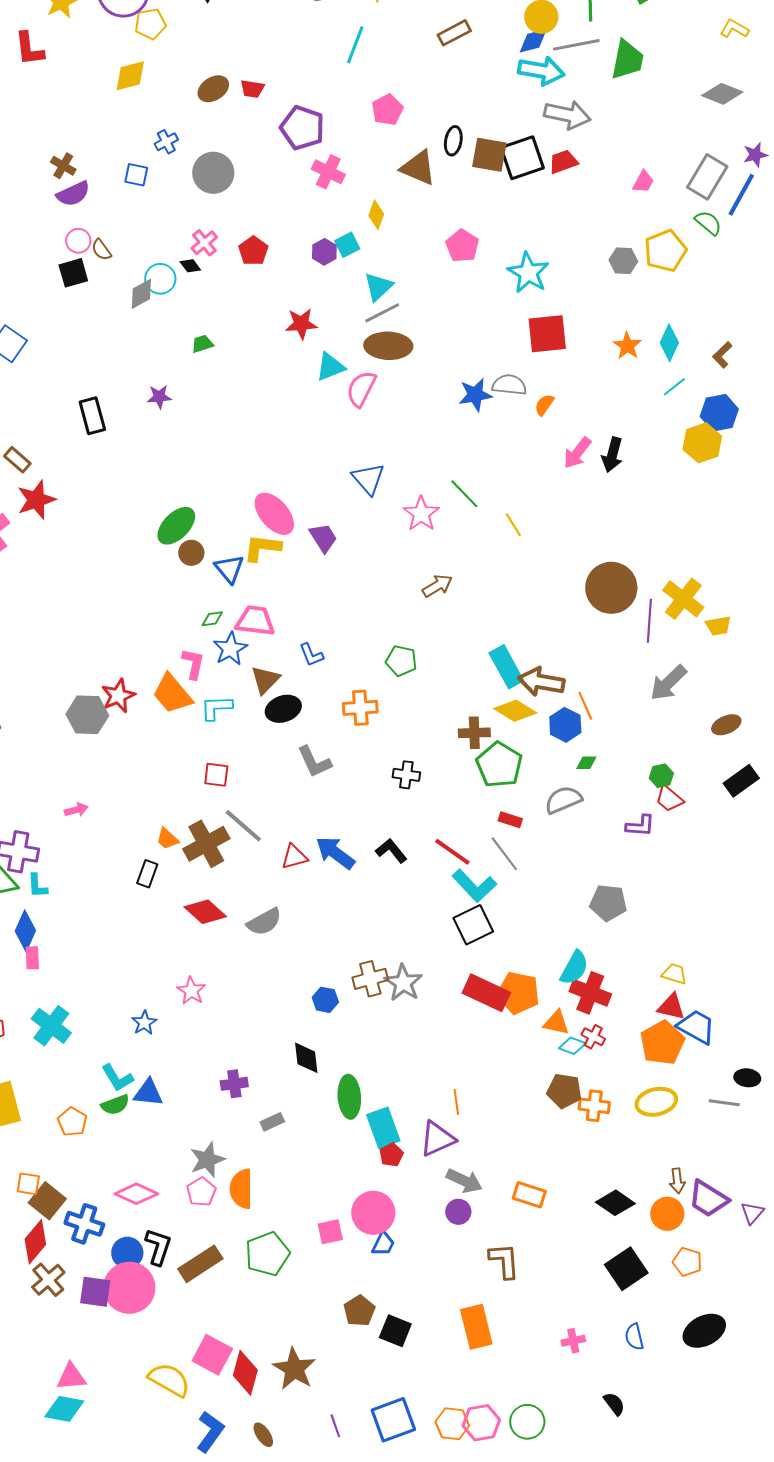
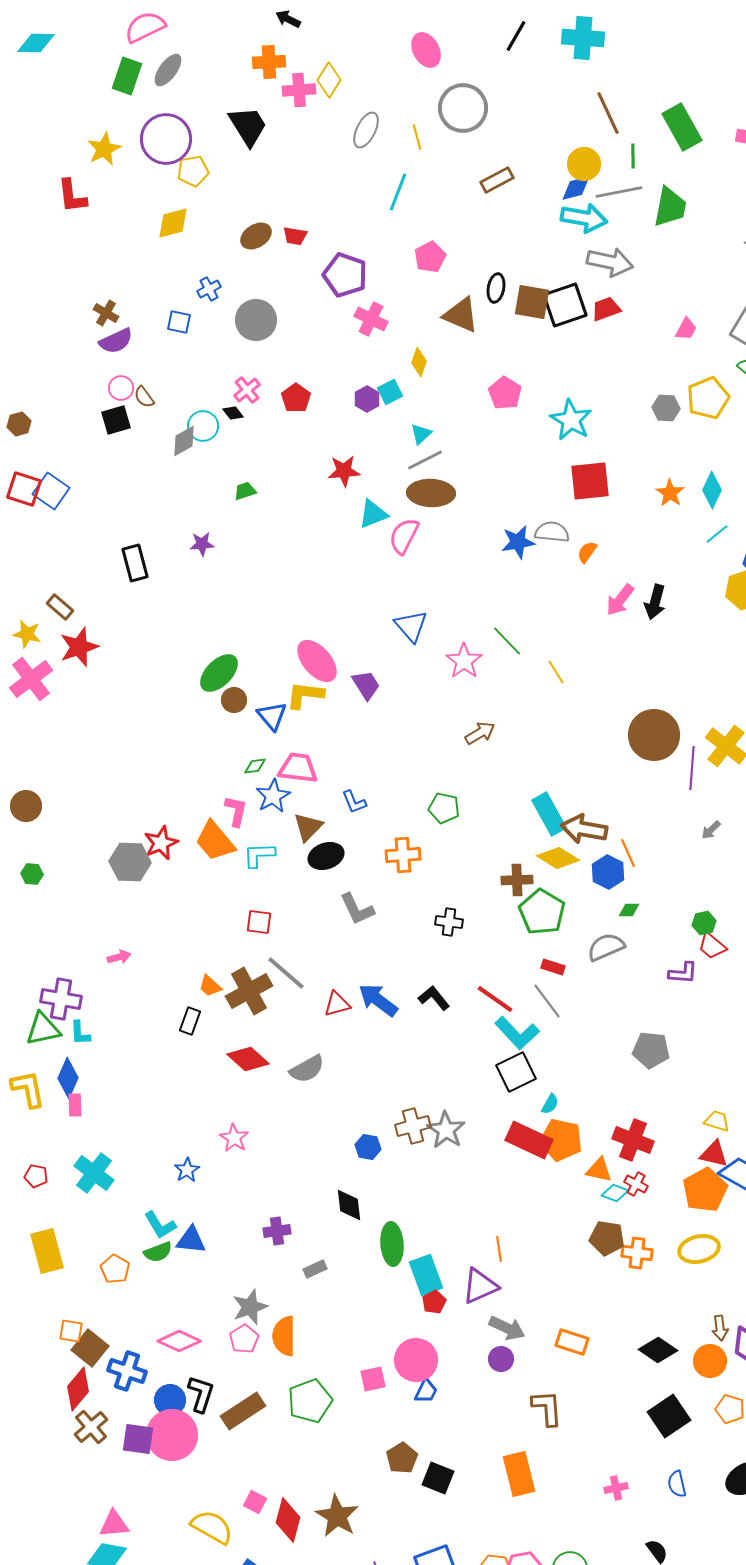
cyan triangle: (378, 287) -> (421, 434), size x0.7
gray arrow: (668, 683) -> (711, 830), size x0.5
cyan semicircle: (574, 968) -> (550, 1104), moved, size x0.6
pink square: (212, 1355) -> (255, 1502), size x0.6

